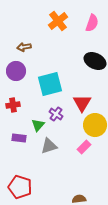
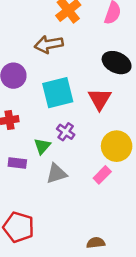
brown arrow: (24, 47) -> (49, 44), moved, size x1.5
red triangle: (82, 103) -> (100, 99), moved

